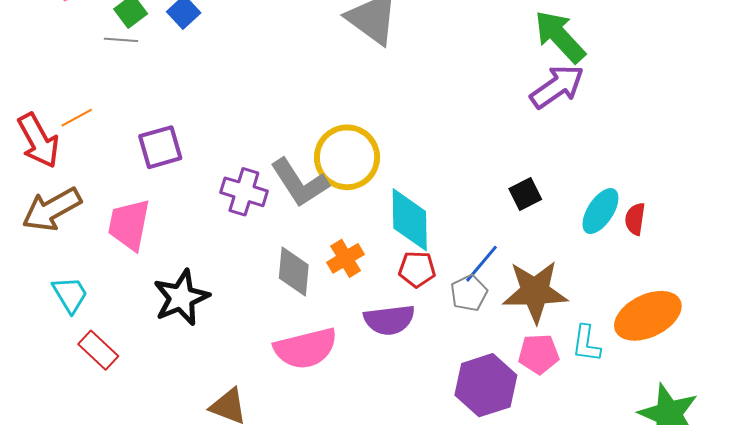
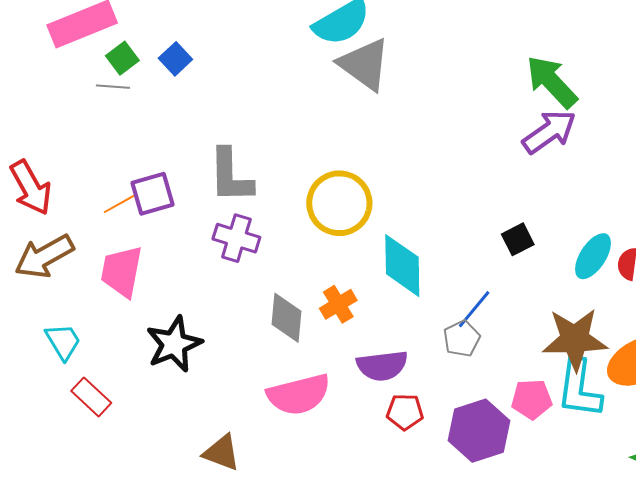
orange line: (77, 118) -> (119, 204), moved
gray L-shape: (300, 183) -> (231, 176), moved, turned 32
red pentagon: (417, 269) -> (405, 412), moved
brown star: (535, 292) -> (575, 339), moved
cyan L-shape: (586, 343) -> (579, 389), size x1.6

